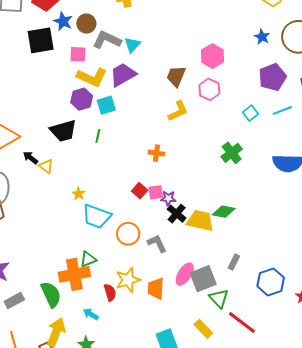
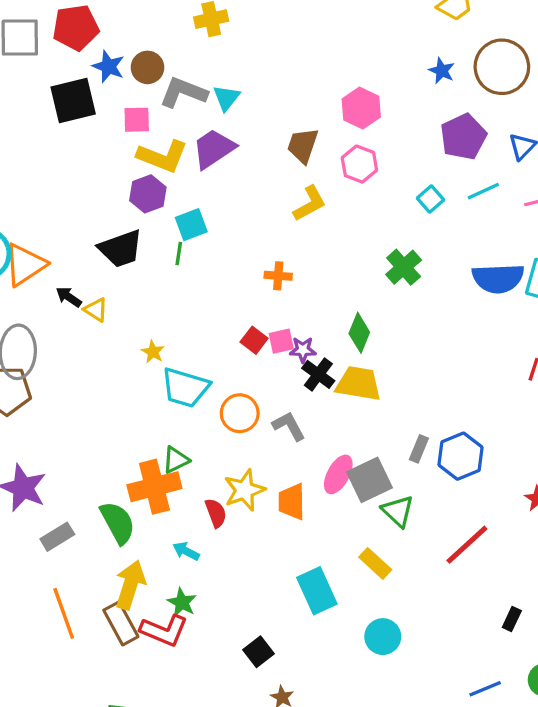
cyan square: (106, 105) -> (191, 225), moved
green diamond: (224, 212) -> (359, 333), moved, turned -75
blue hexagon: (271, 282) -> (460, 456), moved
red line: (242, 323) -> (467, 545), moved, turned -76

